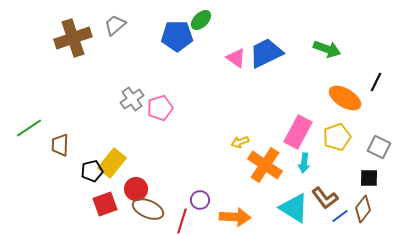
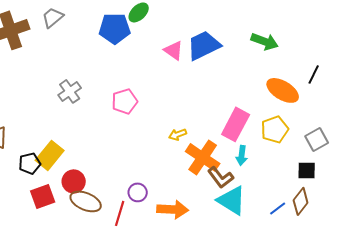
pink pentagon: (160, 108) -> (125, 101), moved
gray square: (379, 147) -> (317, 139), turned 35
brown L-shape: (325, 198) -> (221, 177), moved

